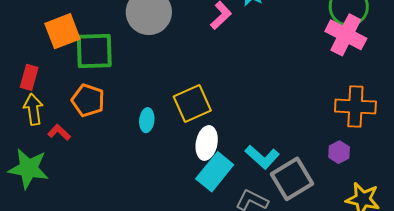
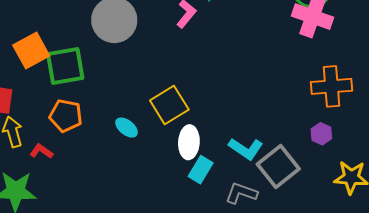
cyan ellipse: (147, 120) -> (127, 128), turned -50
cyan rectangle: (215, 172) -> (201, 170), size x0.7

